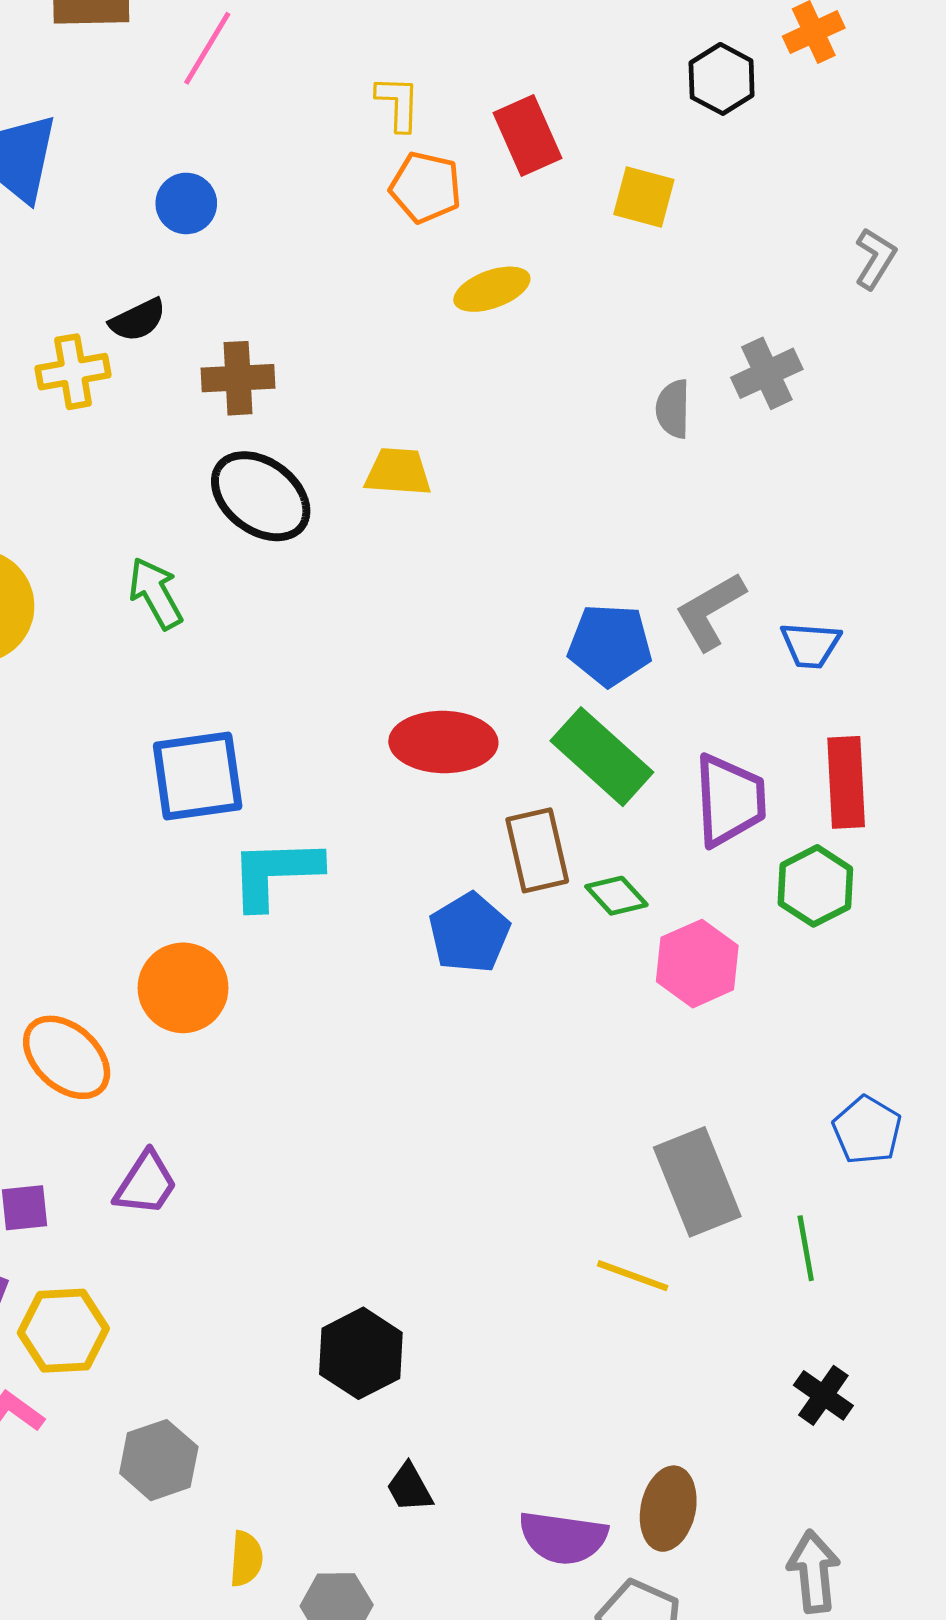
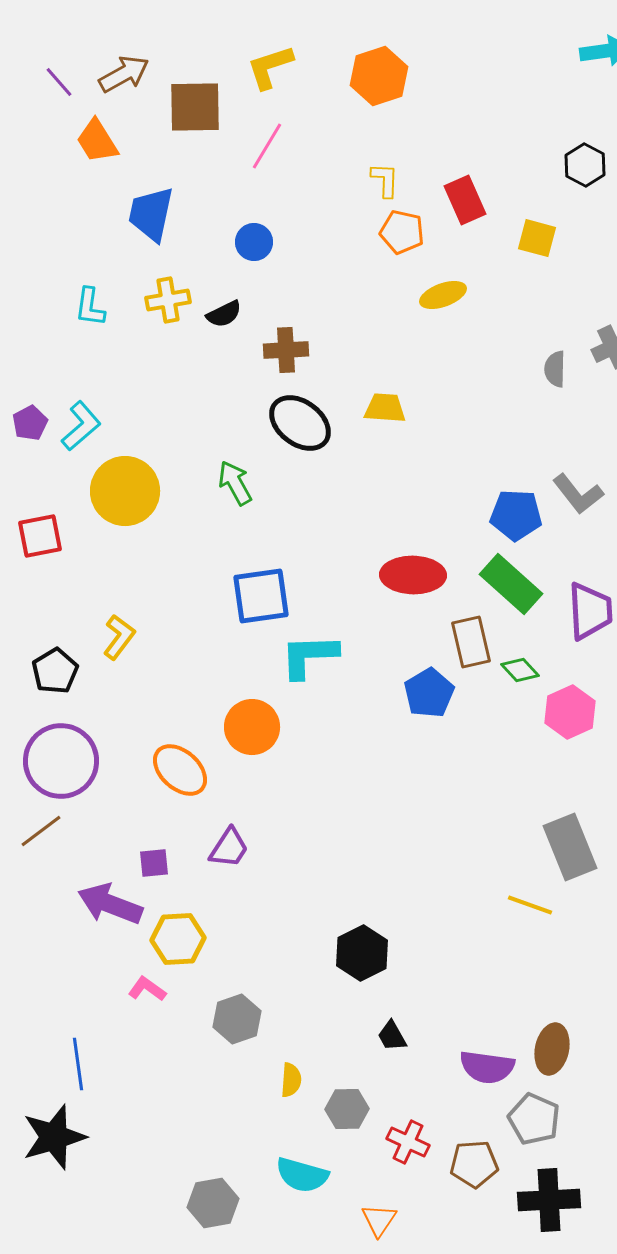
yellow cross: (73, 372) -> (168, 300), moved
gray L-shape: (710, 611) -> (578, 494), turned -98

